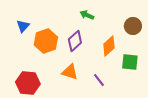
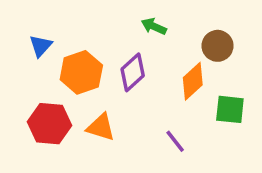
brown circle: (133, 26) -> (218, 46), moved
orange triangle: (70, 72) -> (101, 127), moved
red hexagon: (28, 83) -> (50, 124), moved

